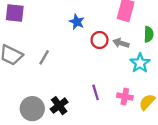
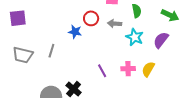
blue star: (77, 22) -> (75, 32), moved
red circle: (100, 40) -> (91, 18), moved

